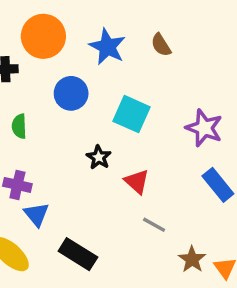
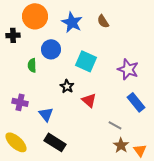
green semicircle: (19, 126) -> (32, 65), moved
blue triangle: (36, 214) -> (46, 114), moved
gray line: (154, 225) -> (115, 125), moved

